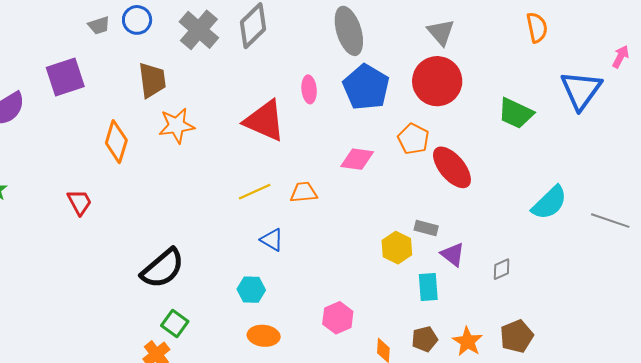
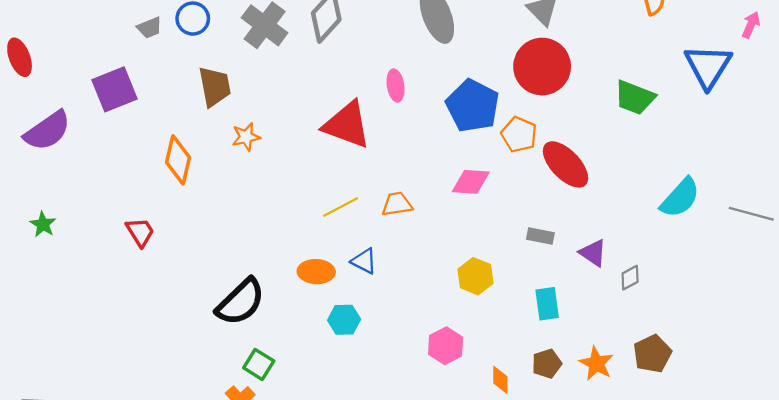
blue pentagon: (366, 87) -> (473, 106), moved
orange star: (177, 126) -> (246, 137), size x0.7
pink diamond: (357, 159) -> (471, 182), moved
yellow hexagon: (397, 248) -> (476, 276), moved
purple triangle: (453, 254) -> (593, 253), moved
orange ellipse: (264, 336) -> (316, 272), moved

